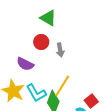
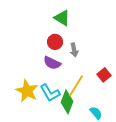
purple semicircle: (25, 64) -> (52, 63), moved
red square: (91, 101) -> (104, 75), moved

